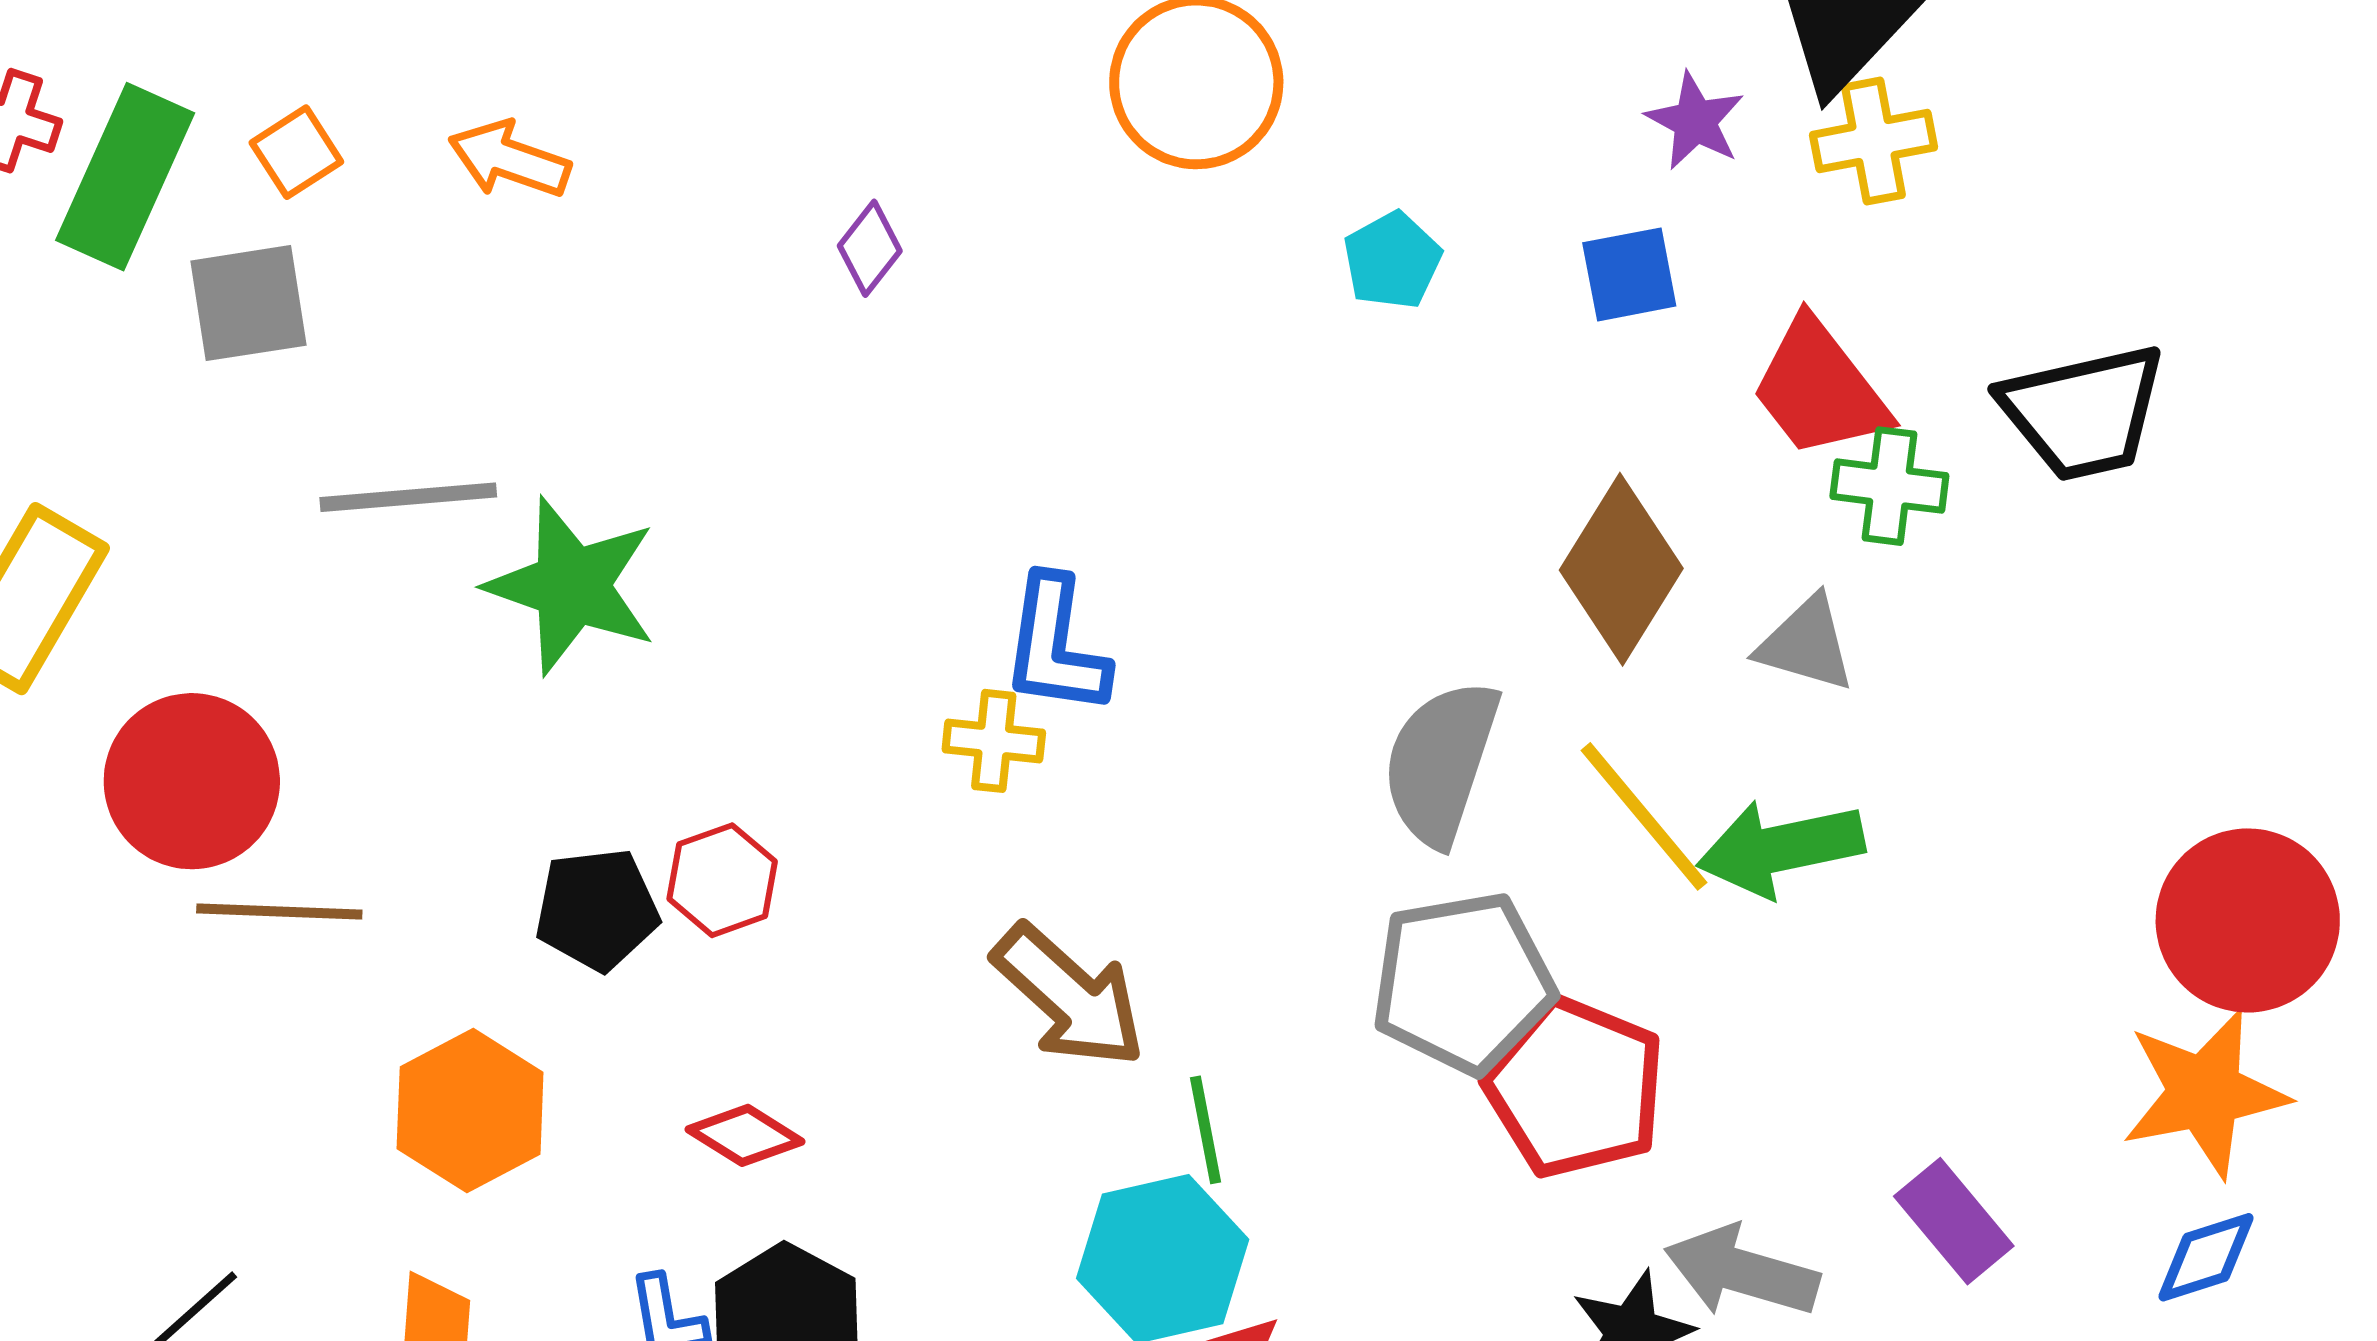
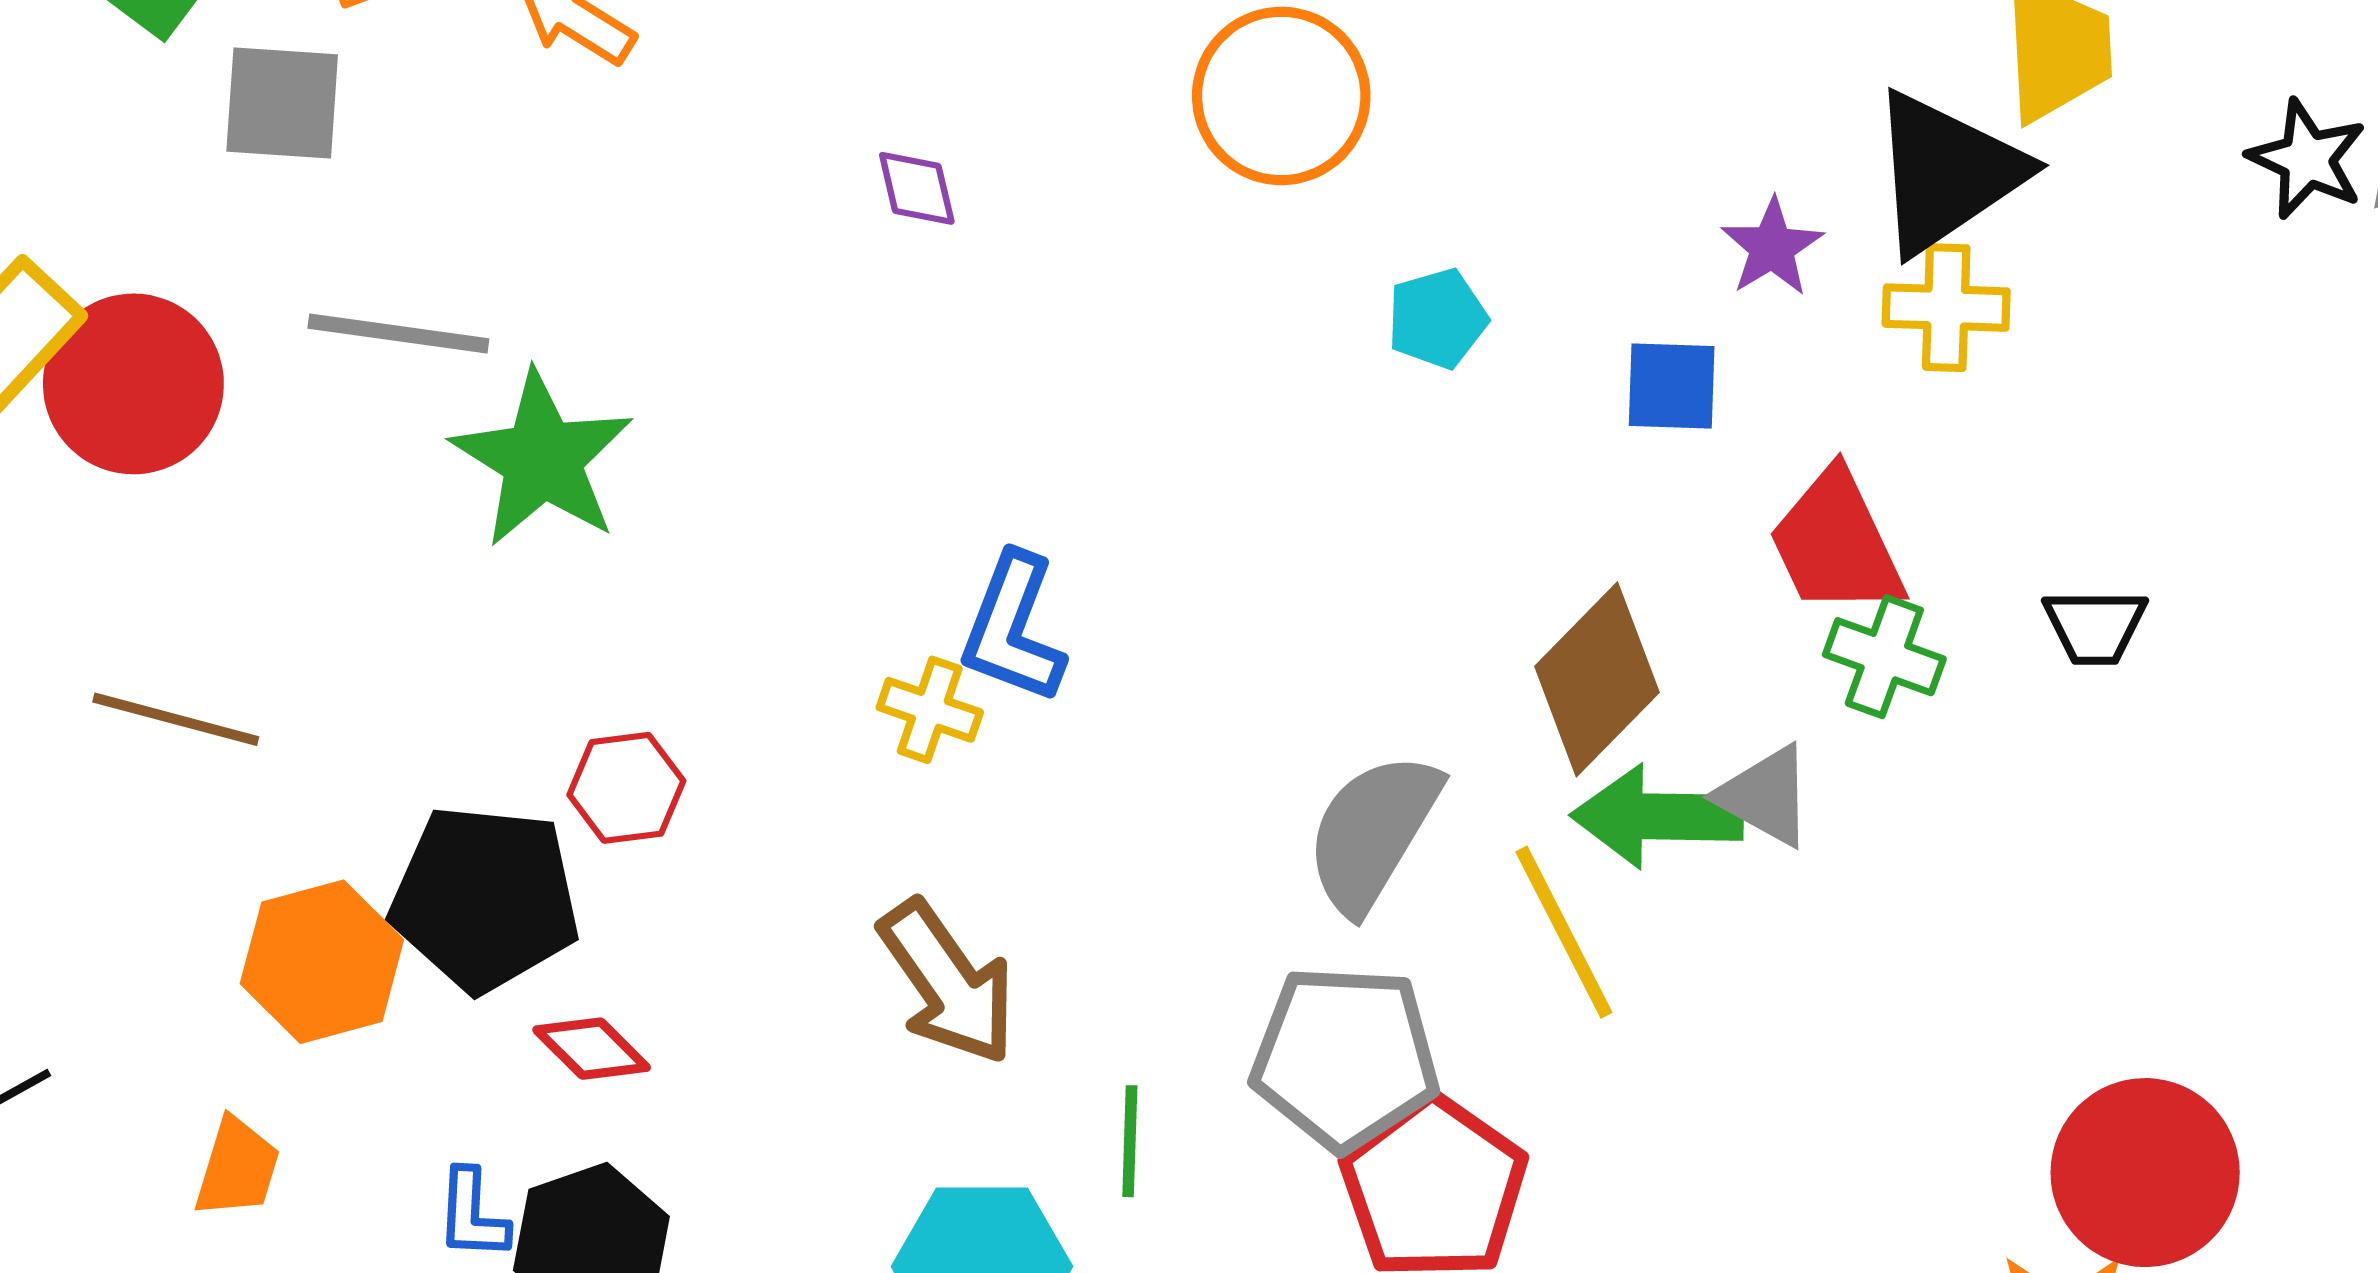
purple diamond: (870, 248) -> (917, 188), turned -64
black trapezoid: (2083, 412) -> (2095, 626), size x0.6
red circle: (192, 781) -> (133, 384), moved
green arrow: (1781, 848) -> (1657, 816), moved
black pentagon: (597, 909) -> (485, 898), moved, size x1.5
green line: (1205, 1130) -> (1130, 1141), moved

